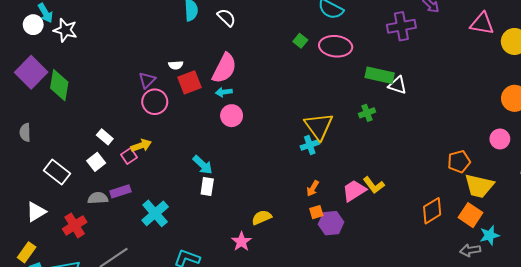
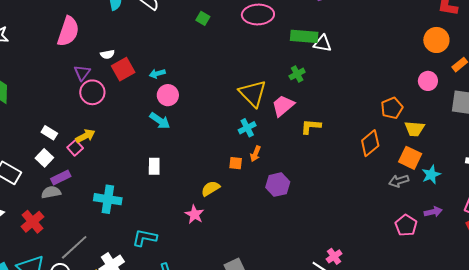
green square: (300, 41) -> (203, 18), moved
pink semicircle: (224, 68) -> (68, 31), moved
cyan cross: (310, 145) -> (247, 128), moved
cyan arrow: (203, 165) -> (160, 121), moved
yellow L-shape: (374, 185) -> (311, 126), moved, turned 140
yellow trapezoid: (479, 186) -> (414, 129), size x0.7
purple rectangle: (120, 191) -> (61, 178), moved
pink trapezoid: (354, 191) -> (283, 106), moved
orange diamond: (432, 211) -> (370, 143), moved
orange square: (316, 212) -> (236, 163), moved, turned 32
cyan cross: (155, 213) -> (108, 199), turned -32
gray arrow: (470, 250) -> (399, 181), moved

